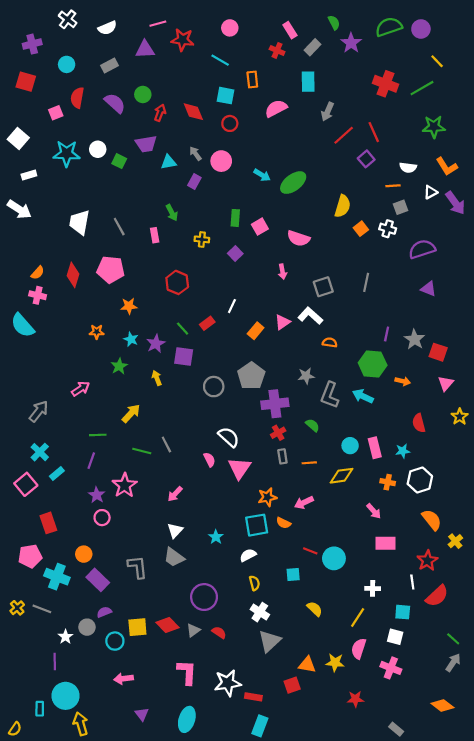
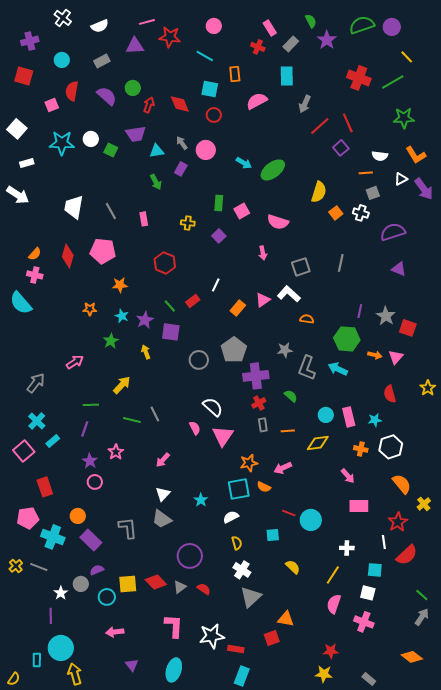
green arrow: (172, 213) -> (156, 182), moved
pink triangle: (446, 383) -> (396, 357), moved
pink star: (125, 485) -> (116, 452), size x0.7
yellow star: (335, 663) -> (324, 674), moved

